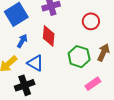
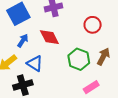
red diamond: (49, 36) -> (49, 37), turned -35

